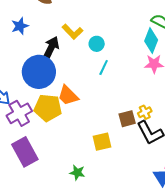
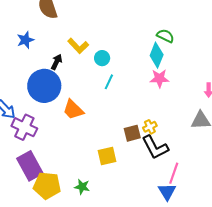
black arrow: (51, 48) -> (57, 62), size x0.7
yellow pentagon: (48, 108) -> (47, 186), moved
purple cross: (19, 113) -> (24, 127), turned -35

